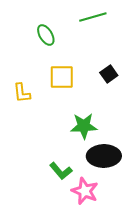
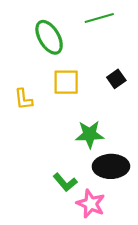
green ellipse: (46, 35) -> (49, 37), size x1.5

